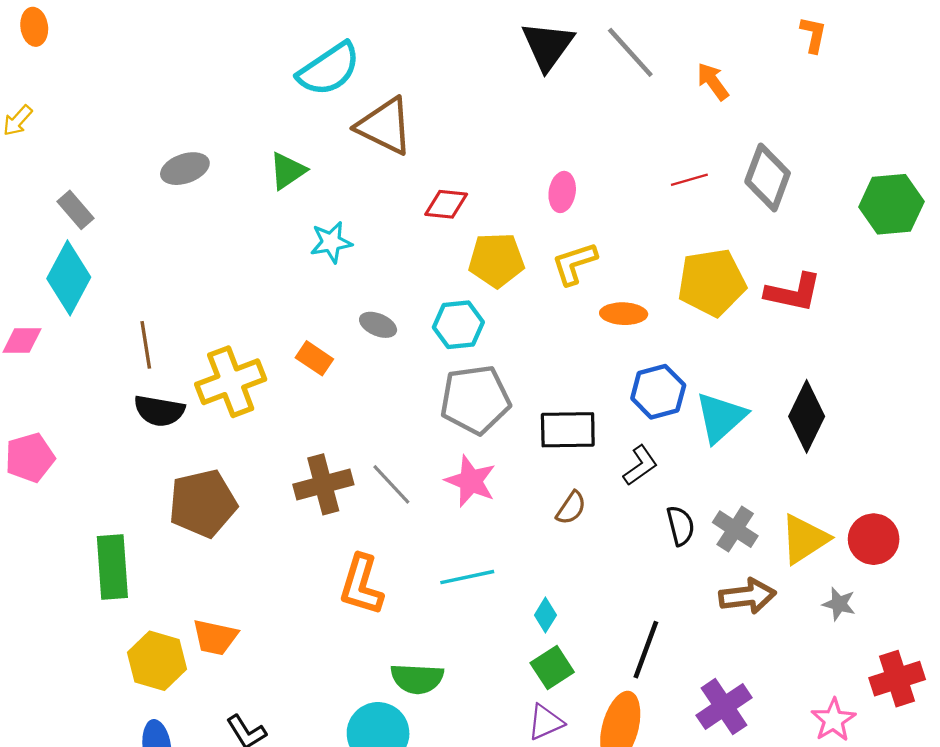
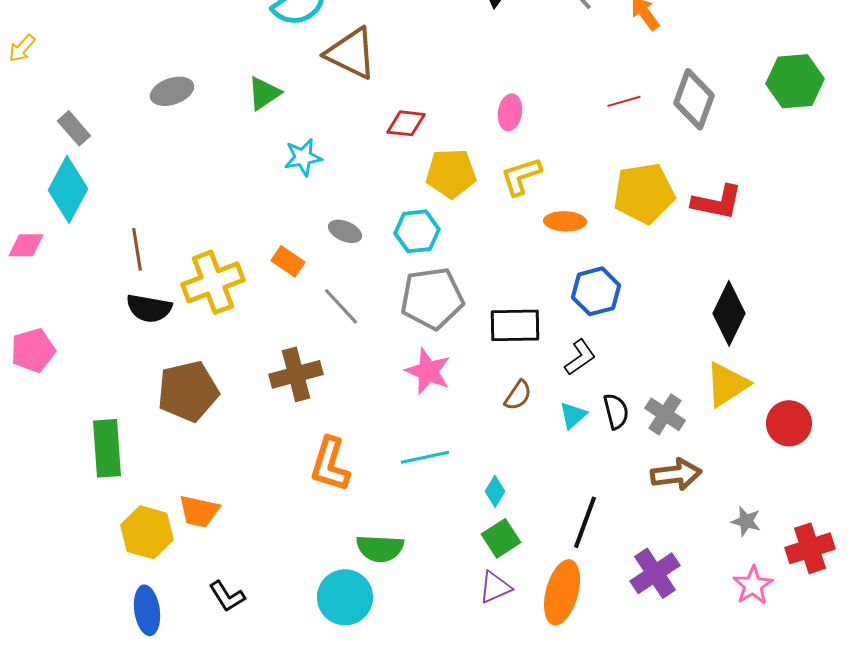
green hexagon: (891, 204) -> (795, 81), moved
cyan triangle: (721, 417) -> (573, 415), moved, size x0.6
gray line: (391, 484) -> (341, 306), moved
yellow triangle: (804, 539) -> (727, 384), moved
gray star: (839, 604) -> (746, 521), moved

